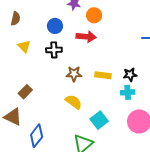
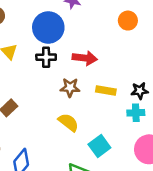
orange circle: (94, 15) -> (128, 21), moved
blue circle: (55, 26) -> (48, 27), size x1.6
red arrow: (86, 37) -> (85, 58), moved

